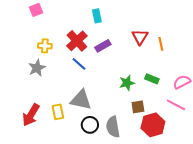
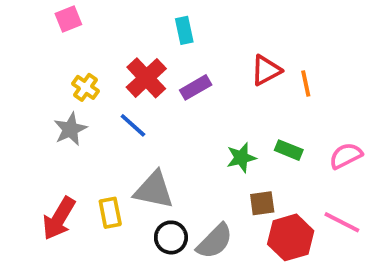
red triangle: (140, 37) -> (266, 70), turned 30
yellow cross: (45, 46) -> (85, 87), turned 32
blue line: (79, 64) -> (133, 125), moved
pink line: (176, 105) -> (342, 222), moved
gray semicircle: (113, 127) -> (215, 241), turned -125

